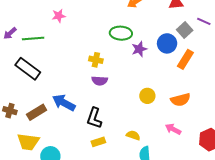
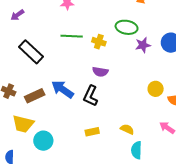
green line: (33, 38) -> (72, 36), moved
yellow cross: (96, 60) -> (99, 42), moved
yellow circle: (147, 96) -> (156, 89), moved
black L-shape: (94, 118) -> (91, 96), moved

